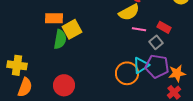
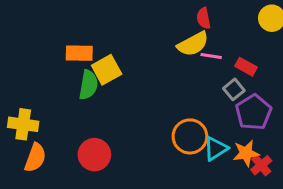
pink line: (139, 29) -> (211, 56), moved
cyan triangle: (141, 65) -> (216, 149), moved
purple pentagon: (157, 66) -> (254, 112), moved, turned 30
orange star: (177, 73) -> (246, 153), moved

